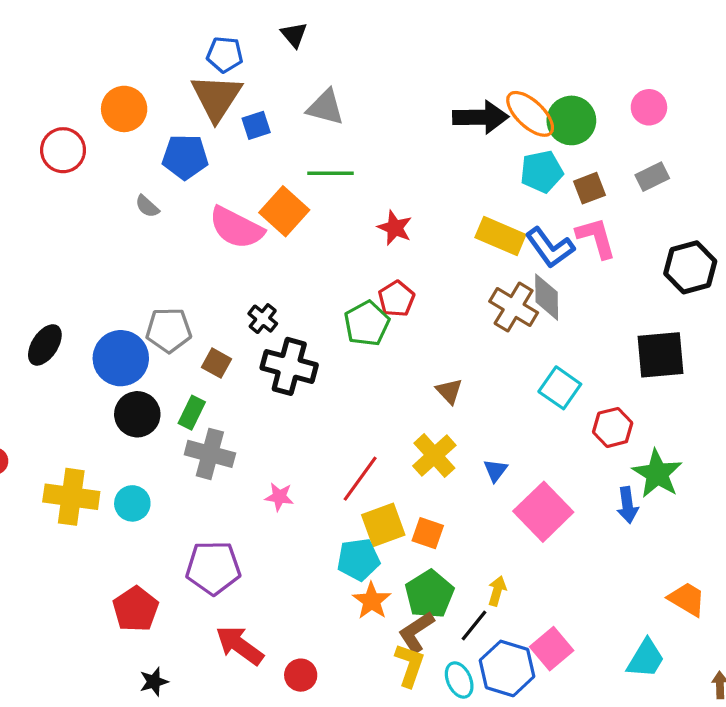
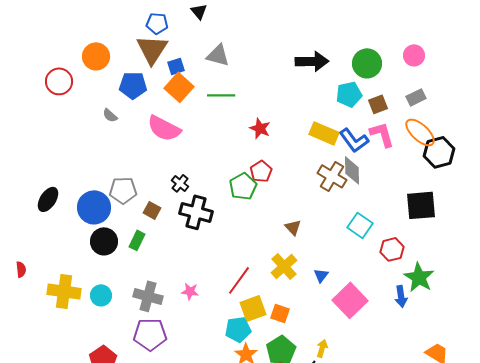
orange ellipse: (530, 114) -> (420, 132), moved
orange square: (284, 211) -> (179, 87), moved
gray cross: (210, 454) -> (148, 296), moved

